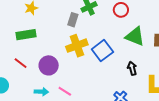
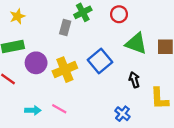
yellow cross: (77, 46) -> (65, 70), moved
purple circle: (49, 65) -> (36, 63), moved

